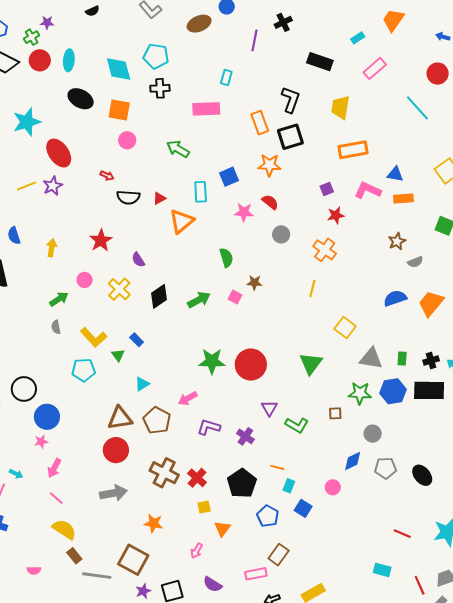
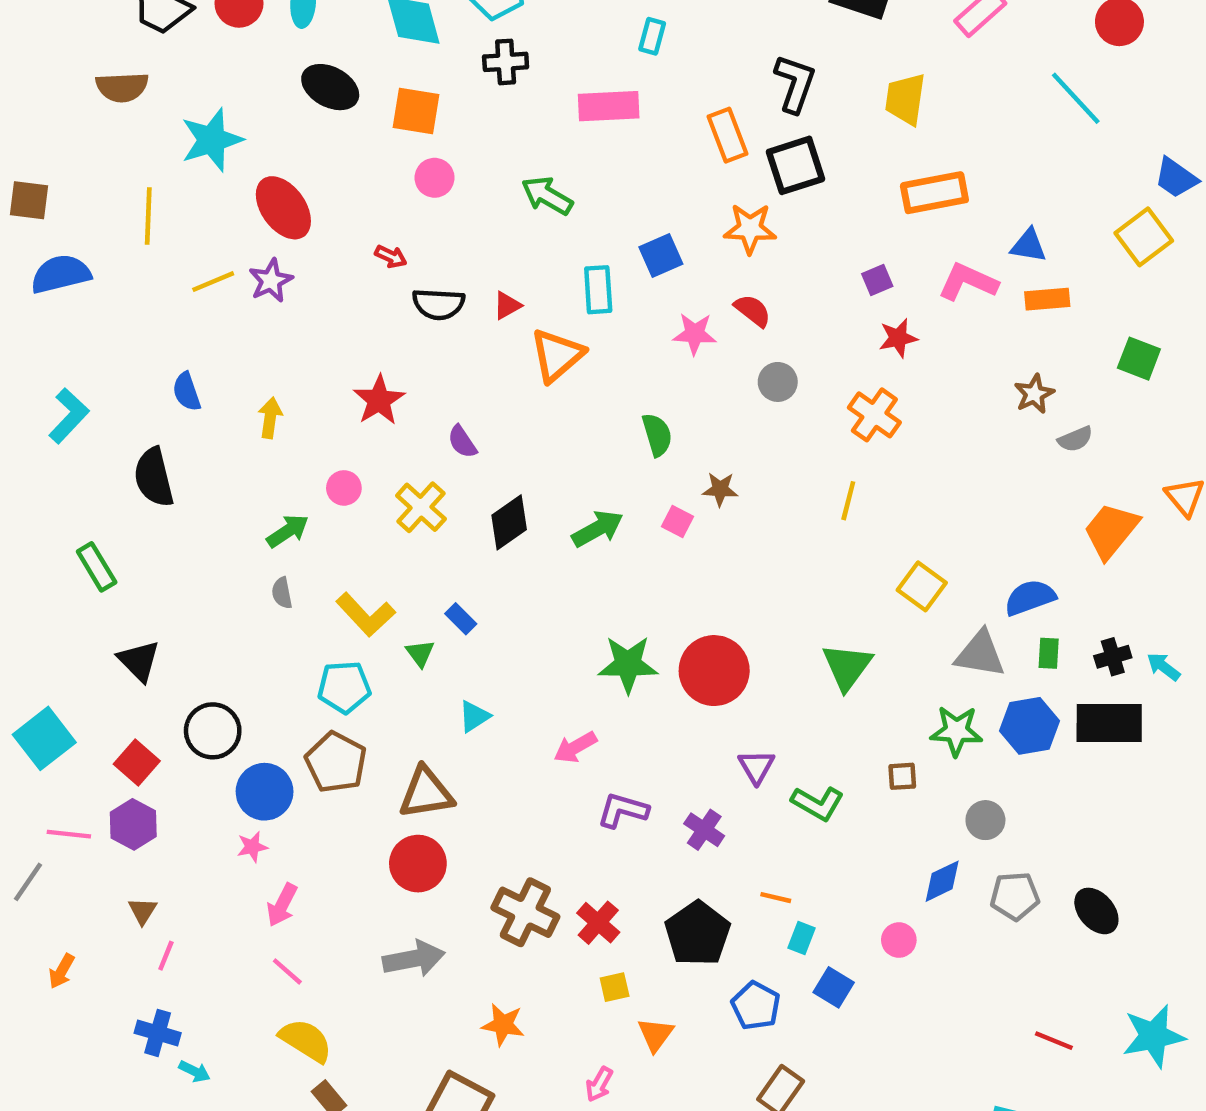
blue semicircle: (395, 298) -> (1030, 597), moved
brown pentagon: (157, 420) -> (336, 762), moved
cyan arrow: (16, 474) -> (194, 1071), moved

